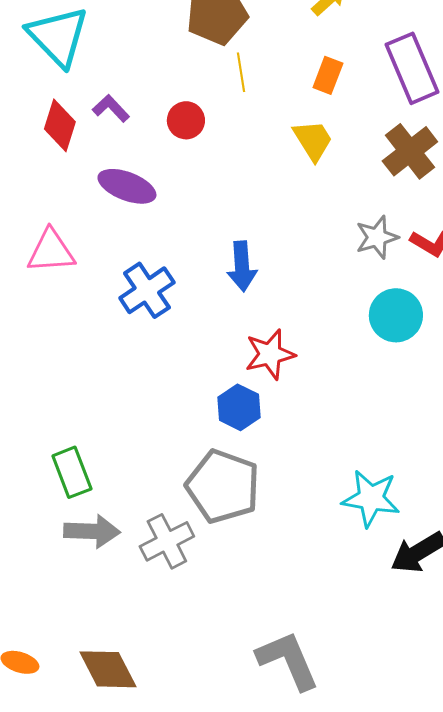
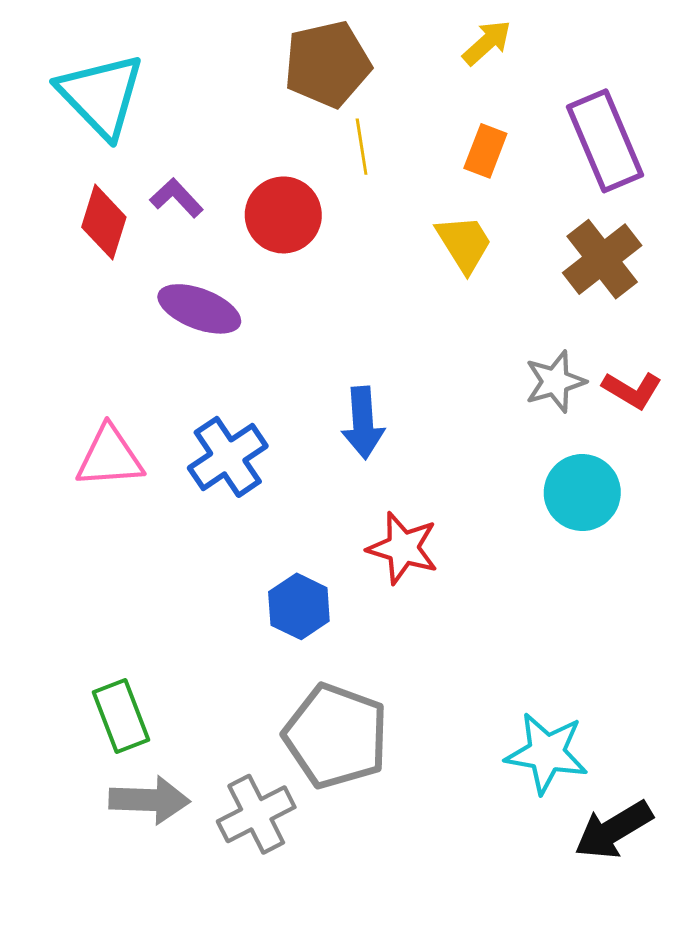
red circle: (186, 120) -> (283, 215), size x1.4
pink triangle: (51, 251) -> (110, 457), moved
red star: (270, 354) -> (403, 548), turned 30
blue hexagon: (239, 407) -> (299, 606), moved

